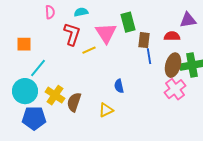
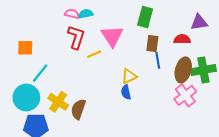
pink semicircle: (50, 12) -> (72, 14), moved, turned -72
green rectangle: (128, 22) -> (145, 17), moved, turned 30
yellow triangle: (106, 110) -> (129, 76), moved

